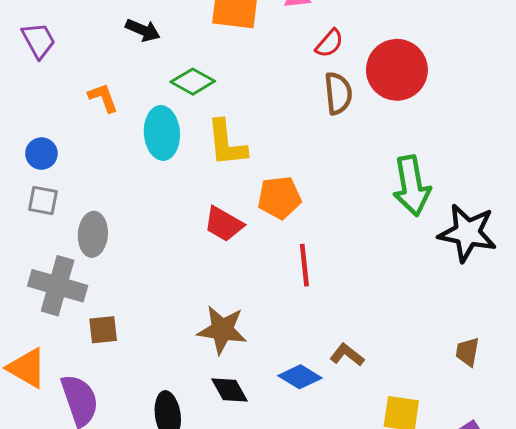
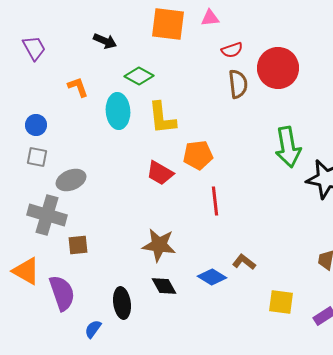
red semicircle: (329, 43) -> (232, 50), turned 30
gray ellipse: (93, 234) -> (71, 180), turned 64

